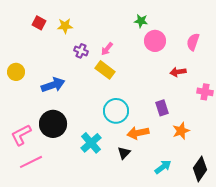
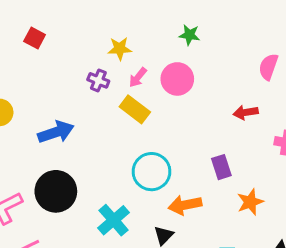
yellow star: (65, 26) -> (120, 49), moved
pink circle: (155, 41) -> (177, 79), moved

